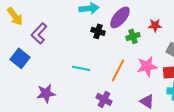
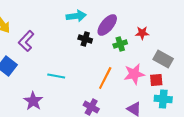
cyan line: (81, 68) -> (56, 76), moved
purple star: (46, 93) -> (33, 101), turned -30

